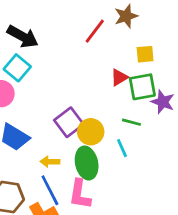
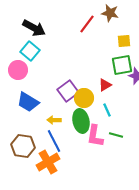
brown star: (126, 16) -> (110, 13), turned 30
red triangle: (119, 77) -> (105, 85), moved
green line: (131, 122) -> (116, 135), moved
pink L-shape: (80, 194) -> (95, 136), moved

